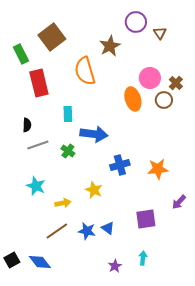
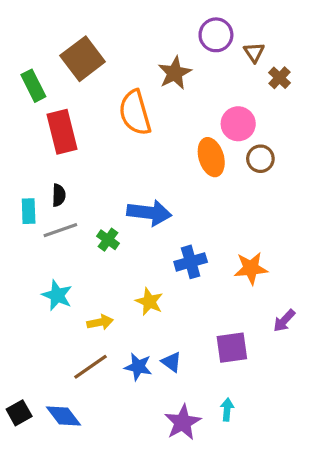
brown cross: (176, 83) -> (279, 78), moved
cyan rectangle: (68, 114) -> (29, 211), moved
black semicircle: (27, 125) -> (59, 195), moved
purple star: (115, 266) -> (183, 422), size x1.6

